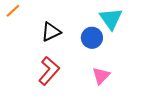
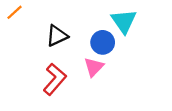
pink triangle: (101, 76) -> (94, 67), moved

